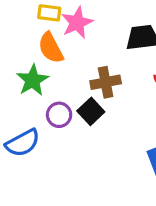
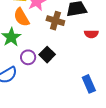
brown cross: (106, 82) -> (55, 21), moved, turned 30

